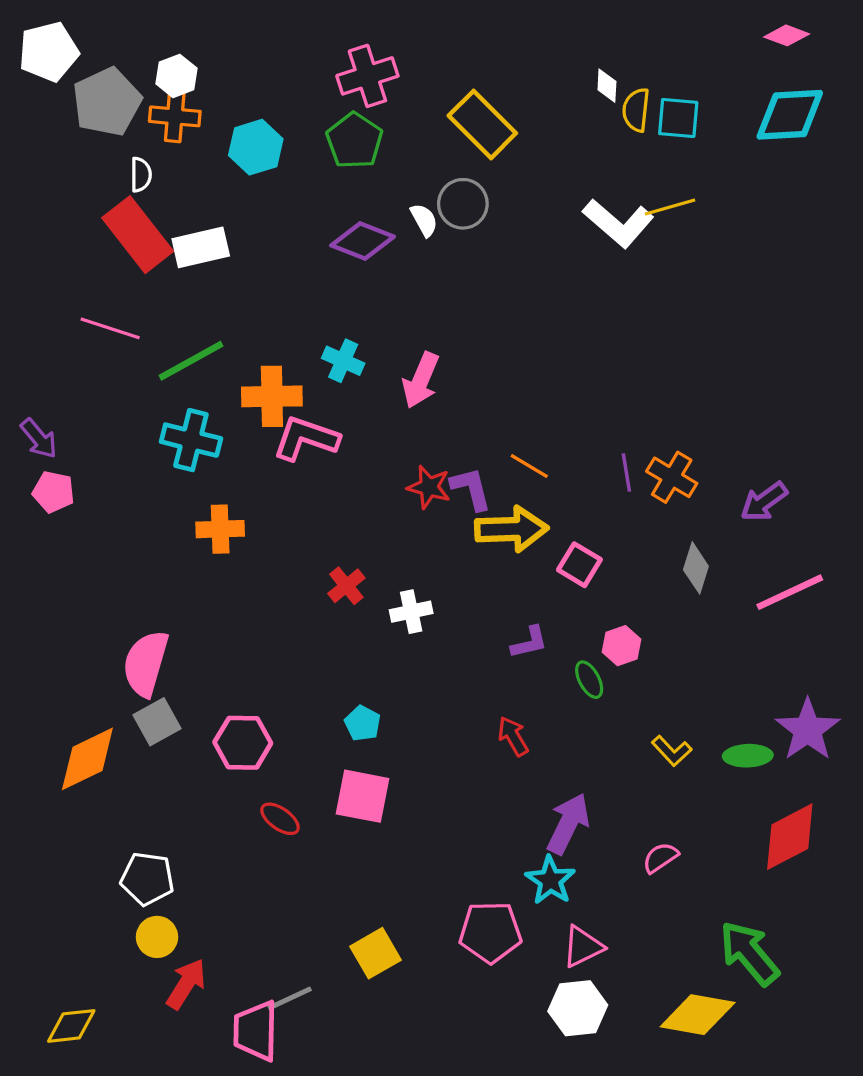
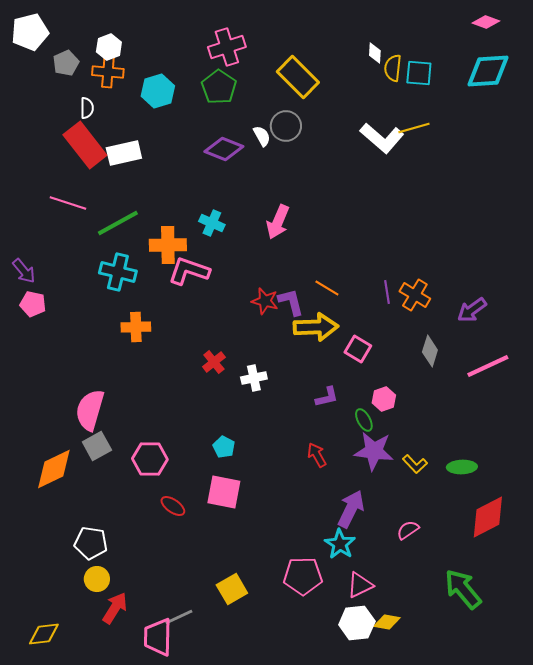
gray pentagon: (107, 102) -> (66, 63), size x0.6
pink arrow: (421, 380) -> (278, 222), moved
purple star: (808, 730) -> (374, 451), moved, turned -30
yellow diamond: (698, 1015) -> (387, 622), moved, size x0.6

